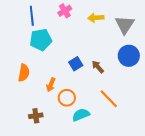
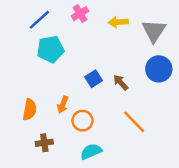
blue line: (32, 16) -> (39, 20), turned 54
orange semicircle: (24, 73) -> (30, 110), moved
cyan semicircle: (81, 115) -> (91, 151), moved

